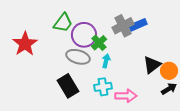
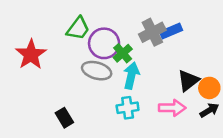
cyan arrow: (106, 61) -> (131, 76), size x1.5
black rectangle: (68, 86) -> (64, 118), moved, size x0.7
pink arrow: (126, 96) -> (172, 108), moved

